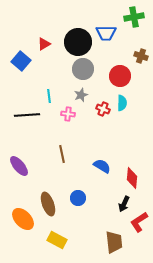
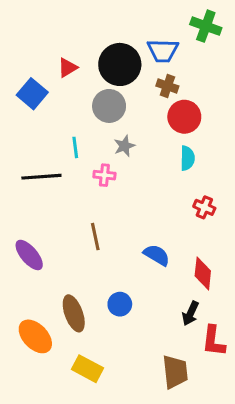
green cross: (134, 17) -> (206, 26), turned 30
brown cross: (141, 56) -> (167, 86), moved
gray circle: (83, 69) -> (109, 106), moved
red cross: (103, 109) -> (204, 207), moved
red L-shape: (139, 222) -> (214, 341), turned -50

